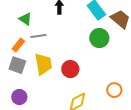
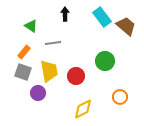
gray line: (38, 36) -> (53, 43), moved
green circle: (99, 38) -> (105, 61), moved
purple circle: (19, 97) -> (38, 93), moved

